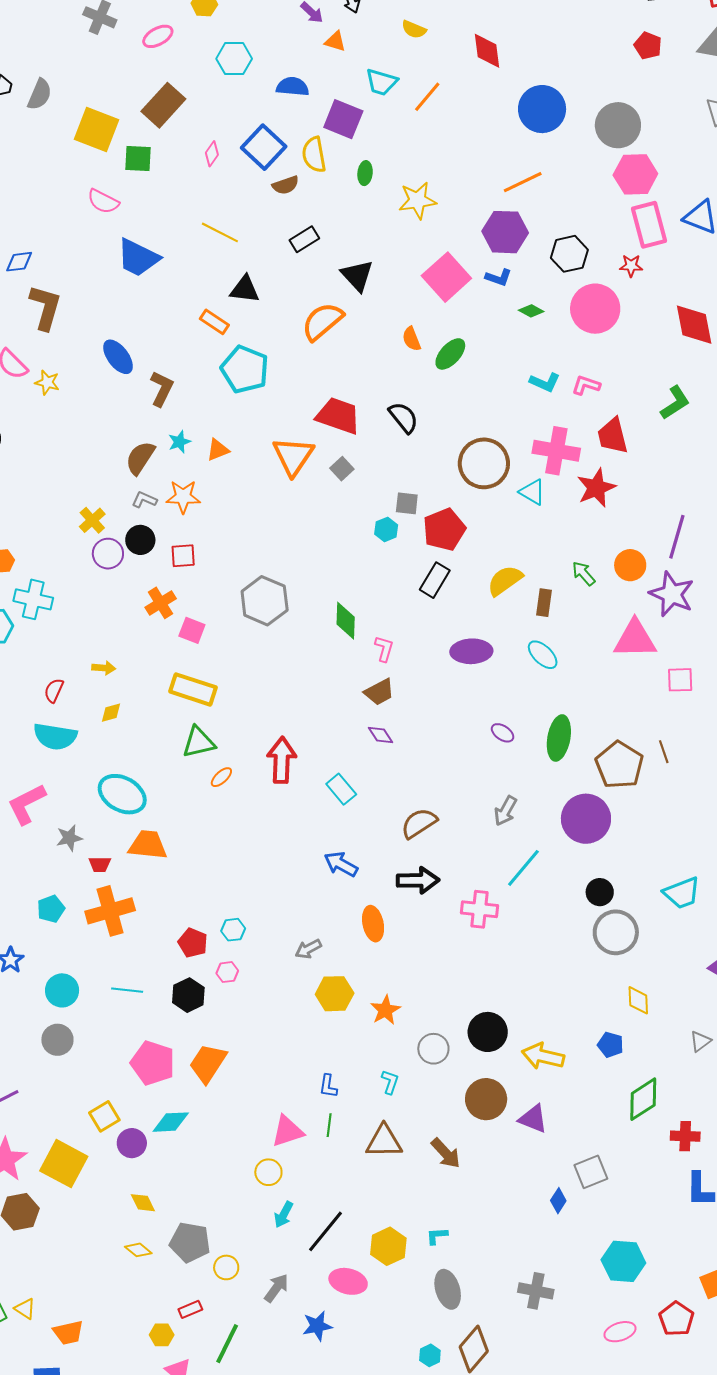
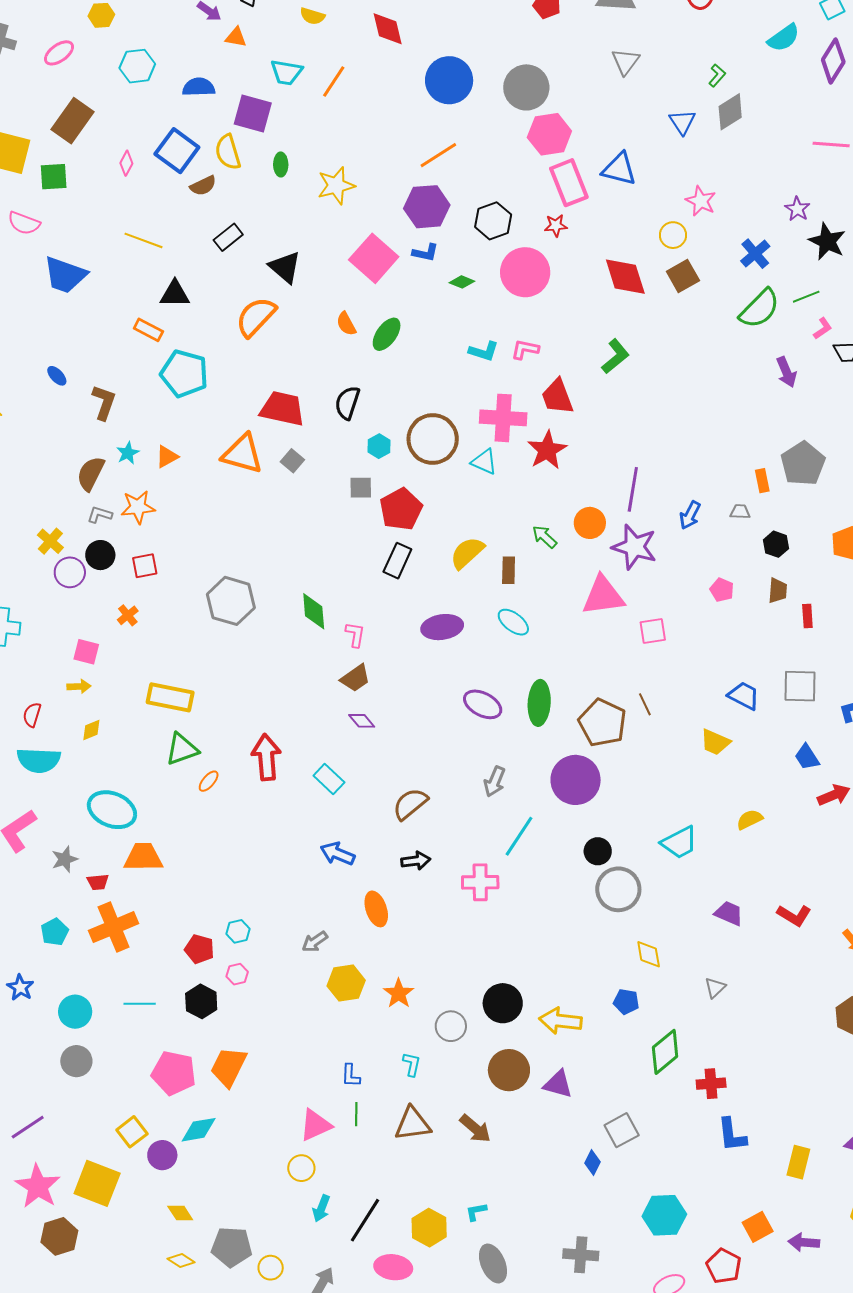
blue ellipse: (118, 357) -> (57, 376), size x0.6
black semicircle: (403, 417) -> (347, 403), turned -116
orange triangle: (293, 456) -> (242, 454), turned -42
cyan hexagon: (386, 529) -> (379, 446), moved
orange cross: (161, 603) -> (128, 615), size x0.7
pink square: (192, 630) -> (86, 652), moved
purple ellipse: (503, 733) -> (483, 704), size x1.6
black arrow: (418, 880) -> (416, 861), size x0.7

